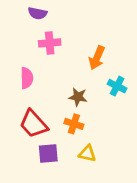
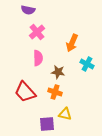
pink cross: (50, 43) -> (37, 32), turned -35
pink semicircle: (27, 78) -> (38, 58), moved
purple square: (48, 154) -> (47, 124), moved

